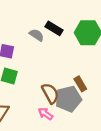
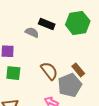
brown semicircle: (50, 93) -> (49, 71), moved

